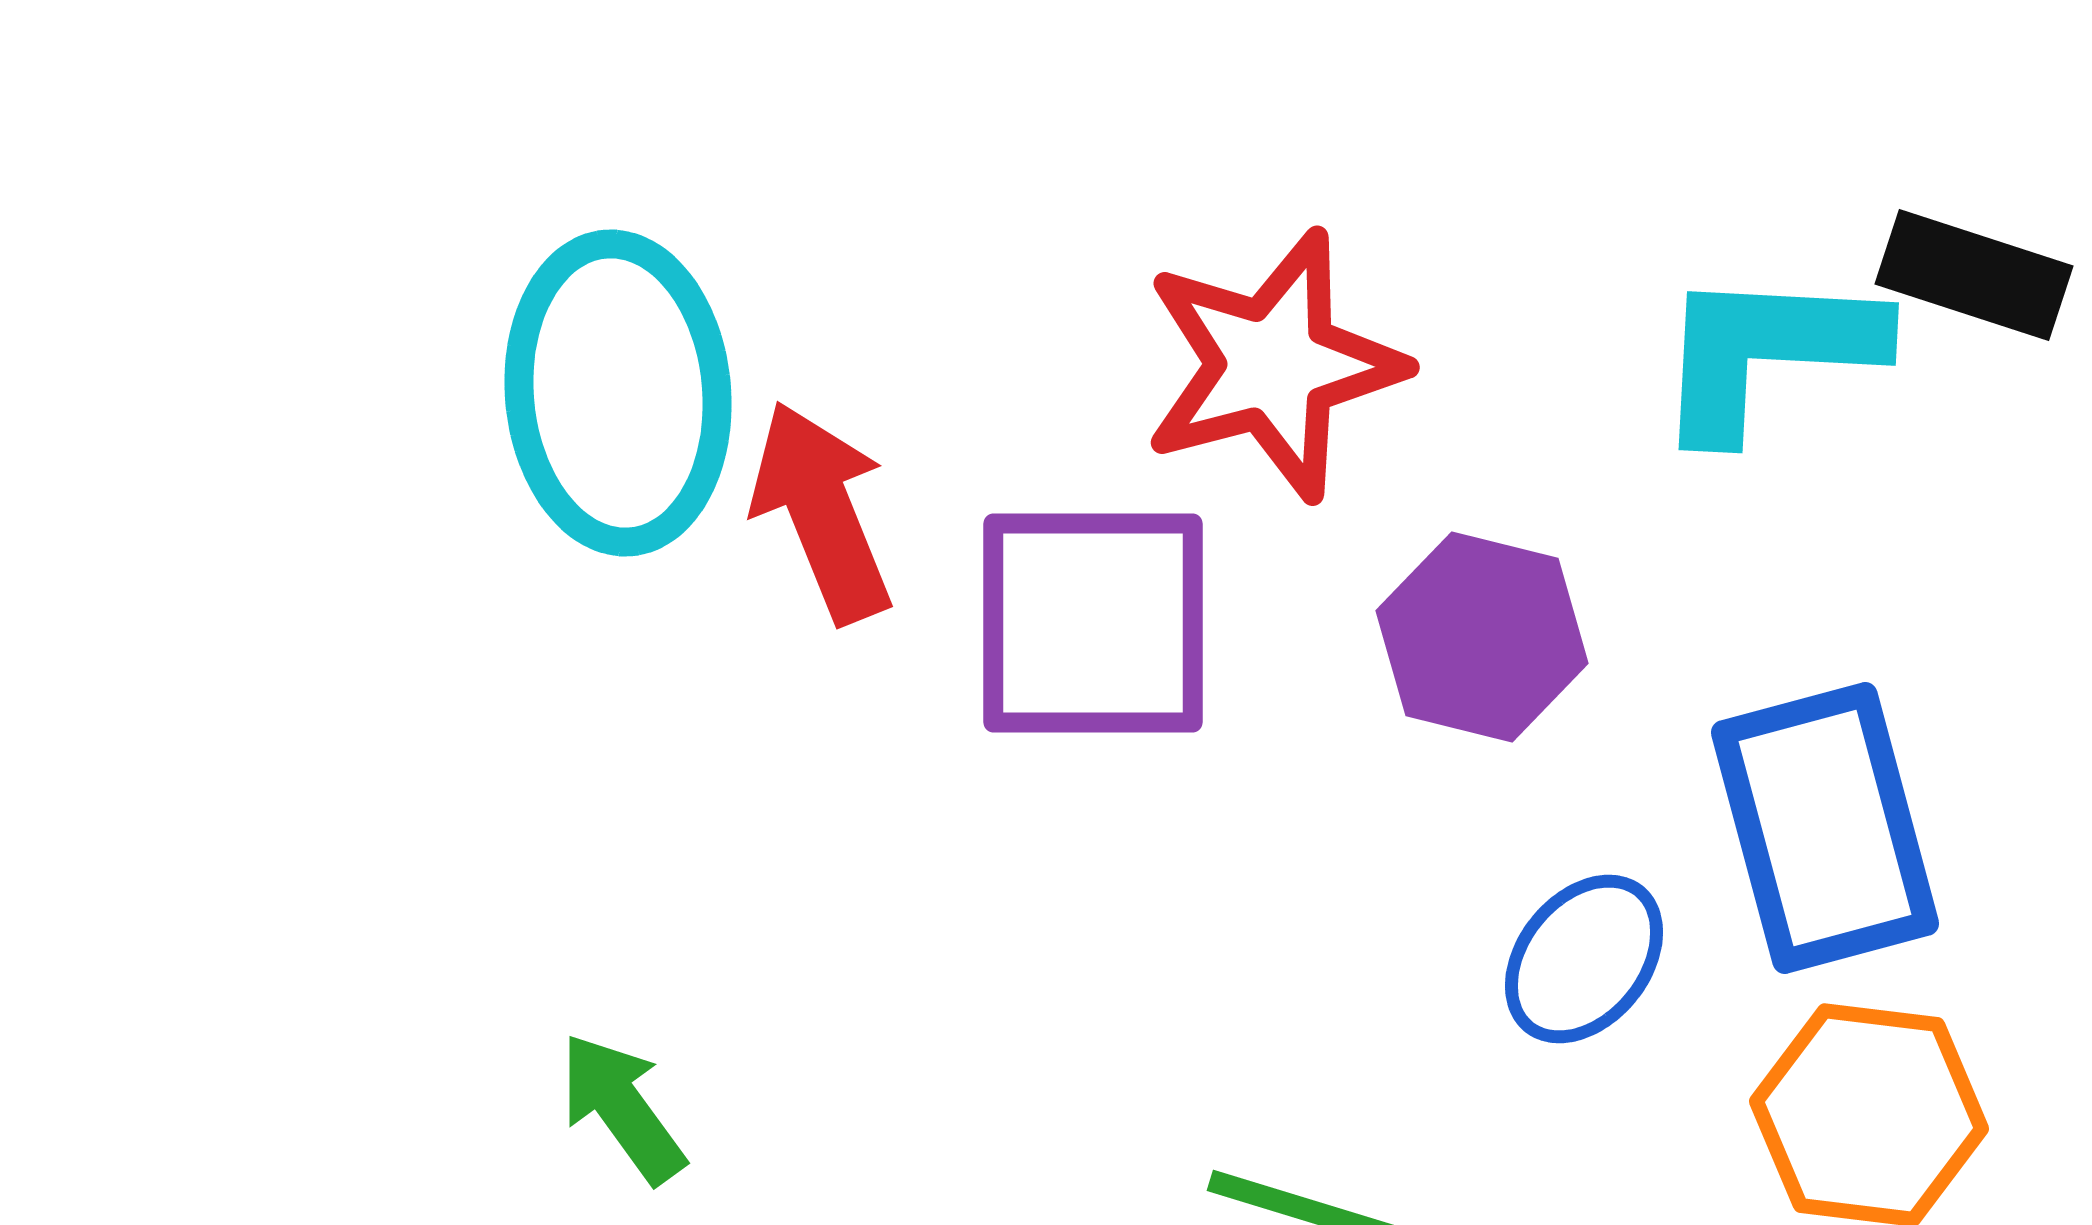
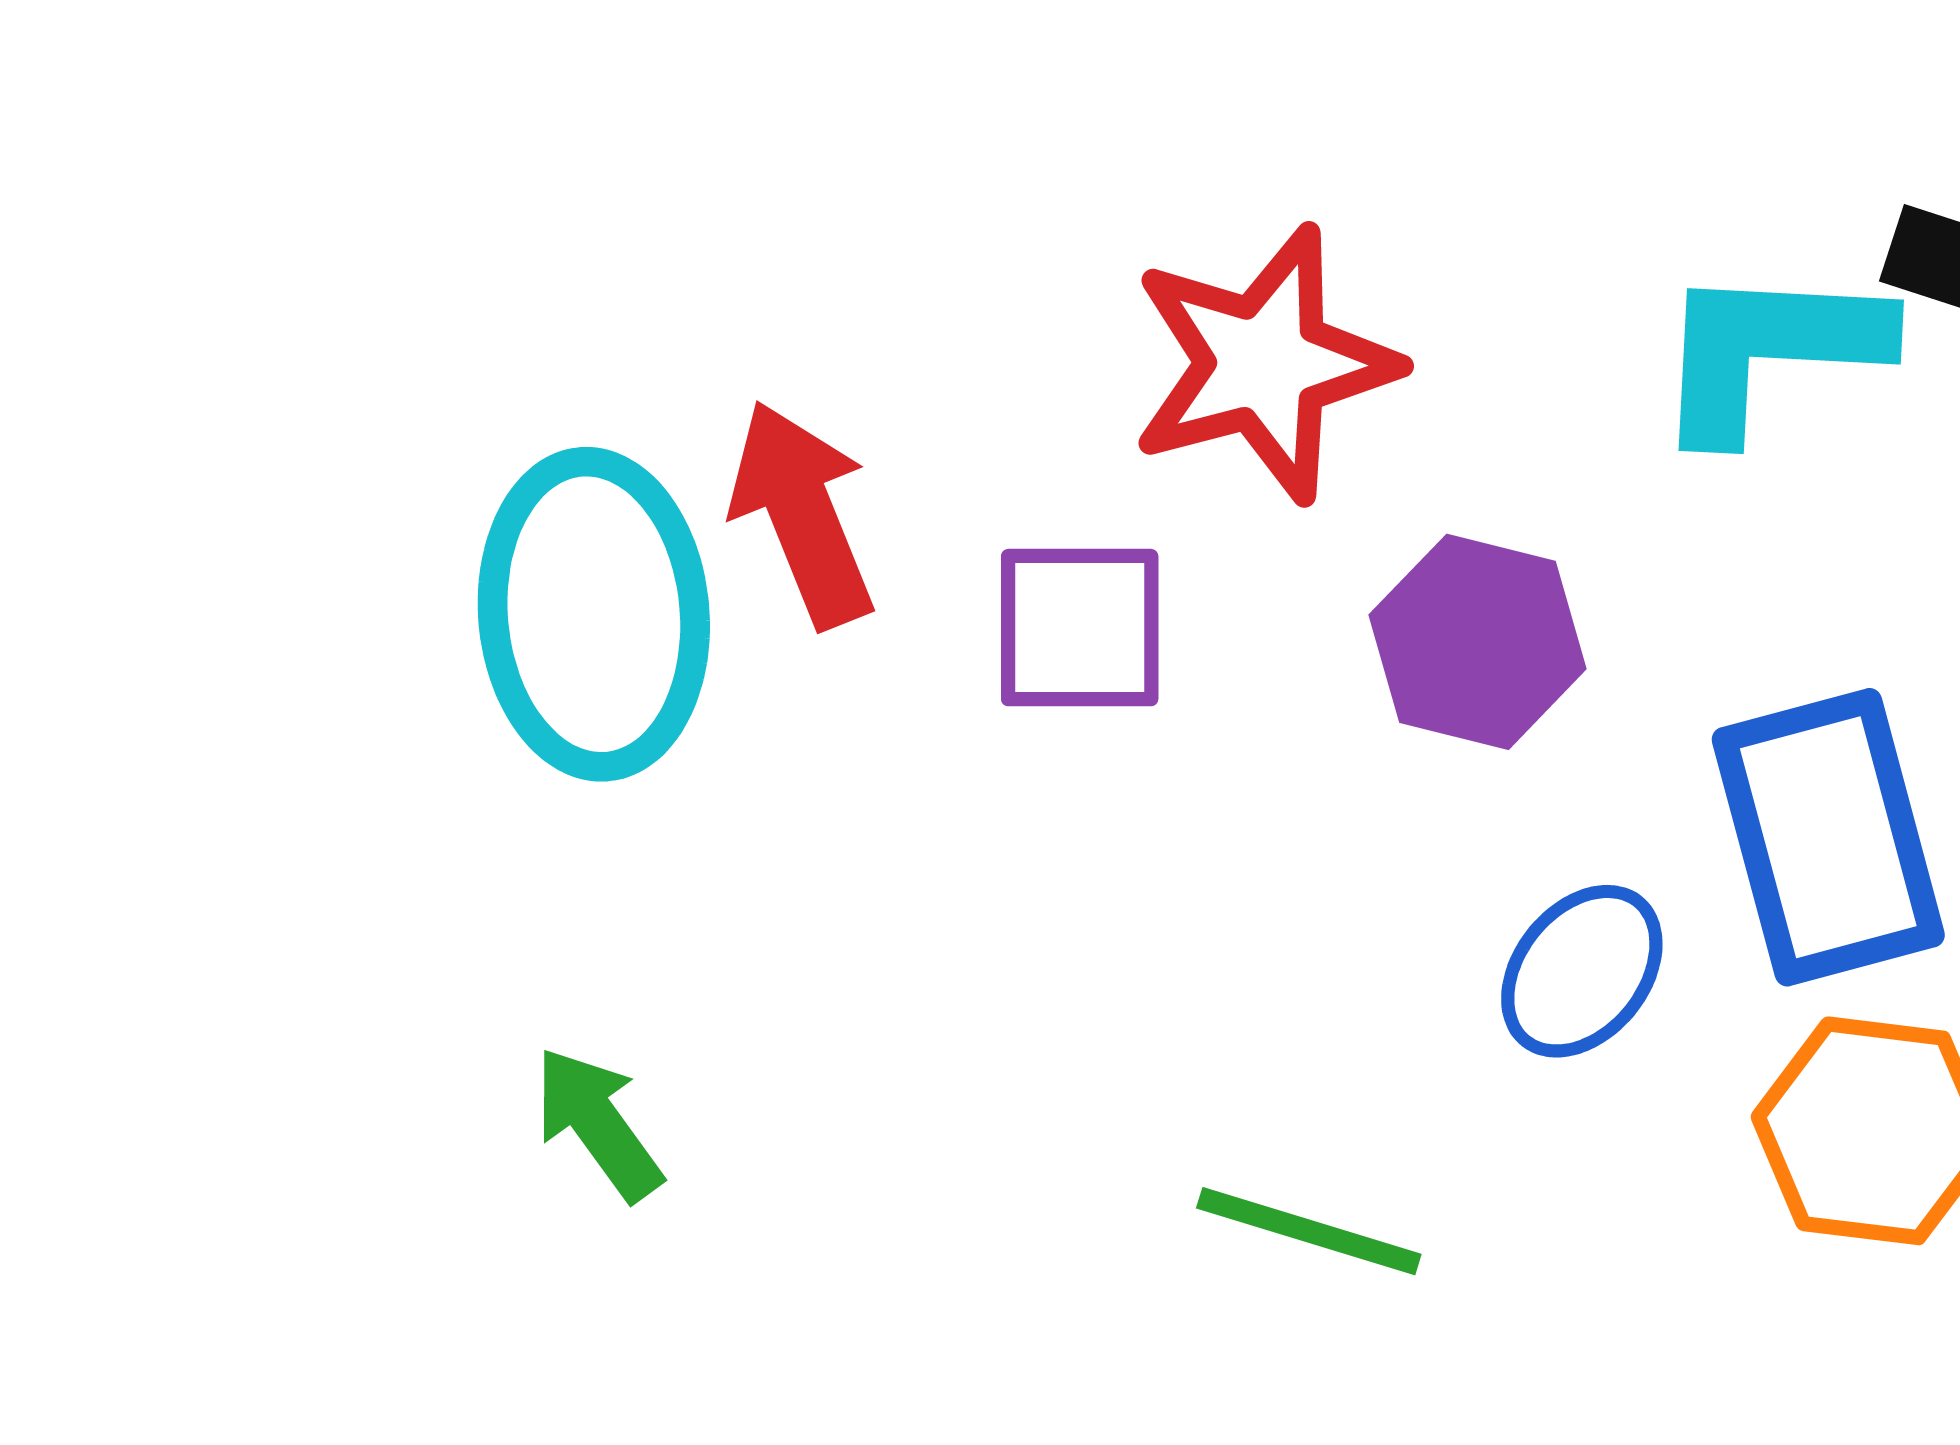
cyan ellipse: (618, 393) -> (594, 614), moved
purple square: (1093, 623) -> (1080, 628), size x0.7

